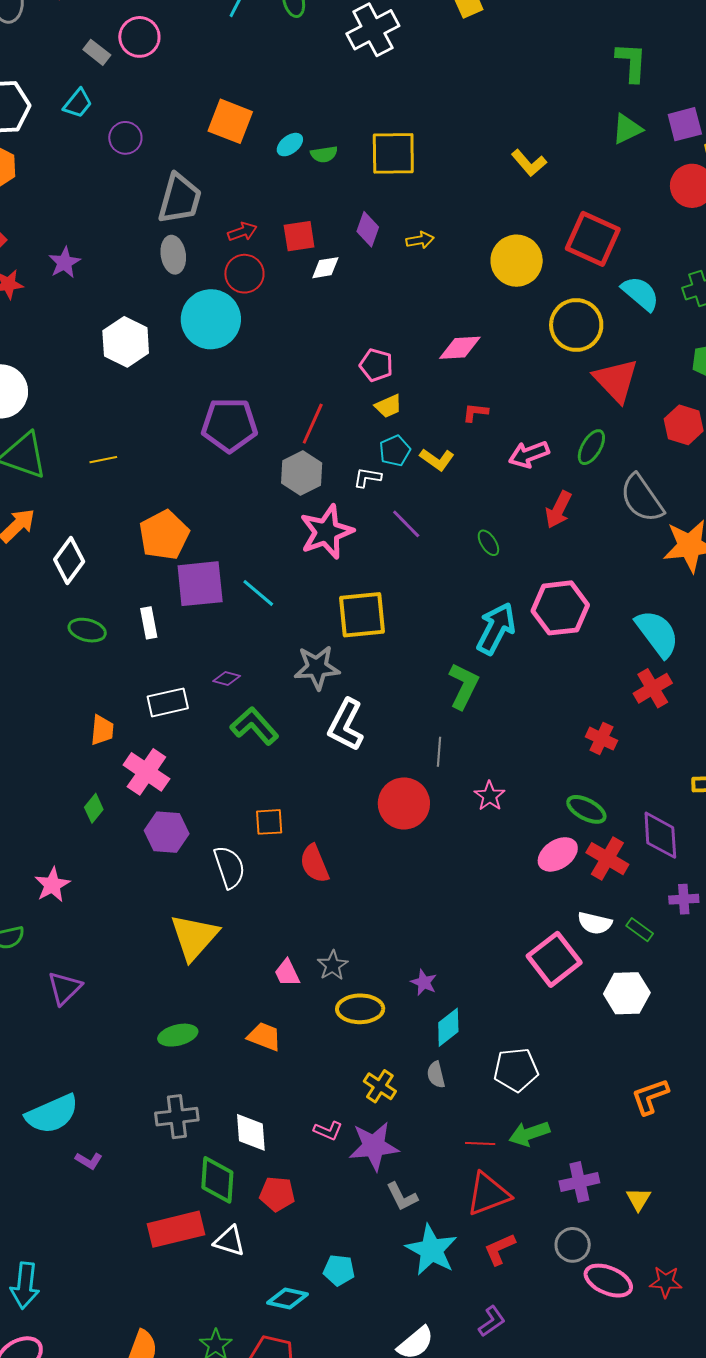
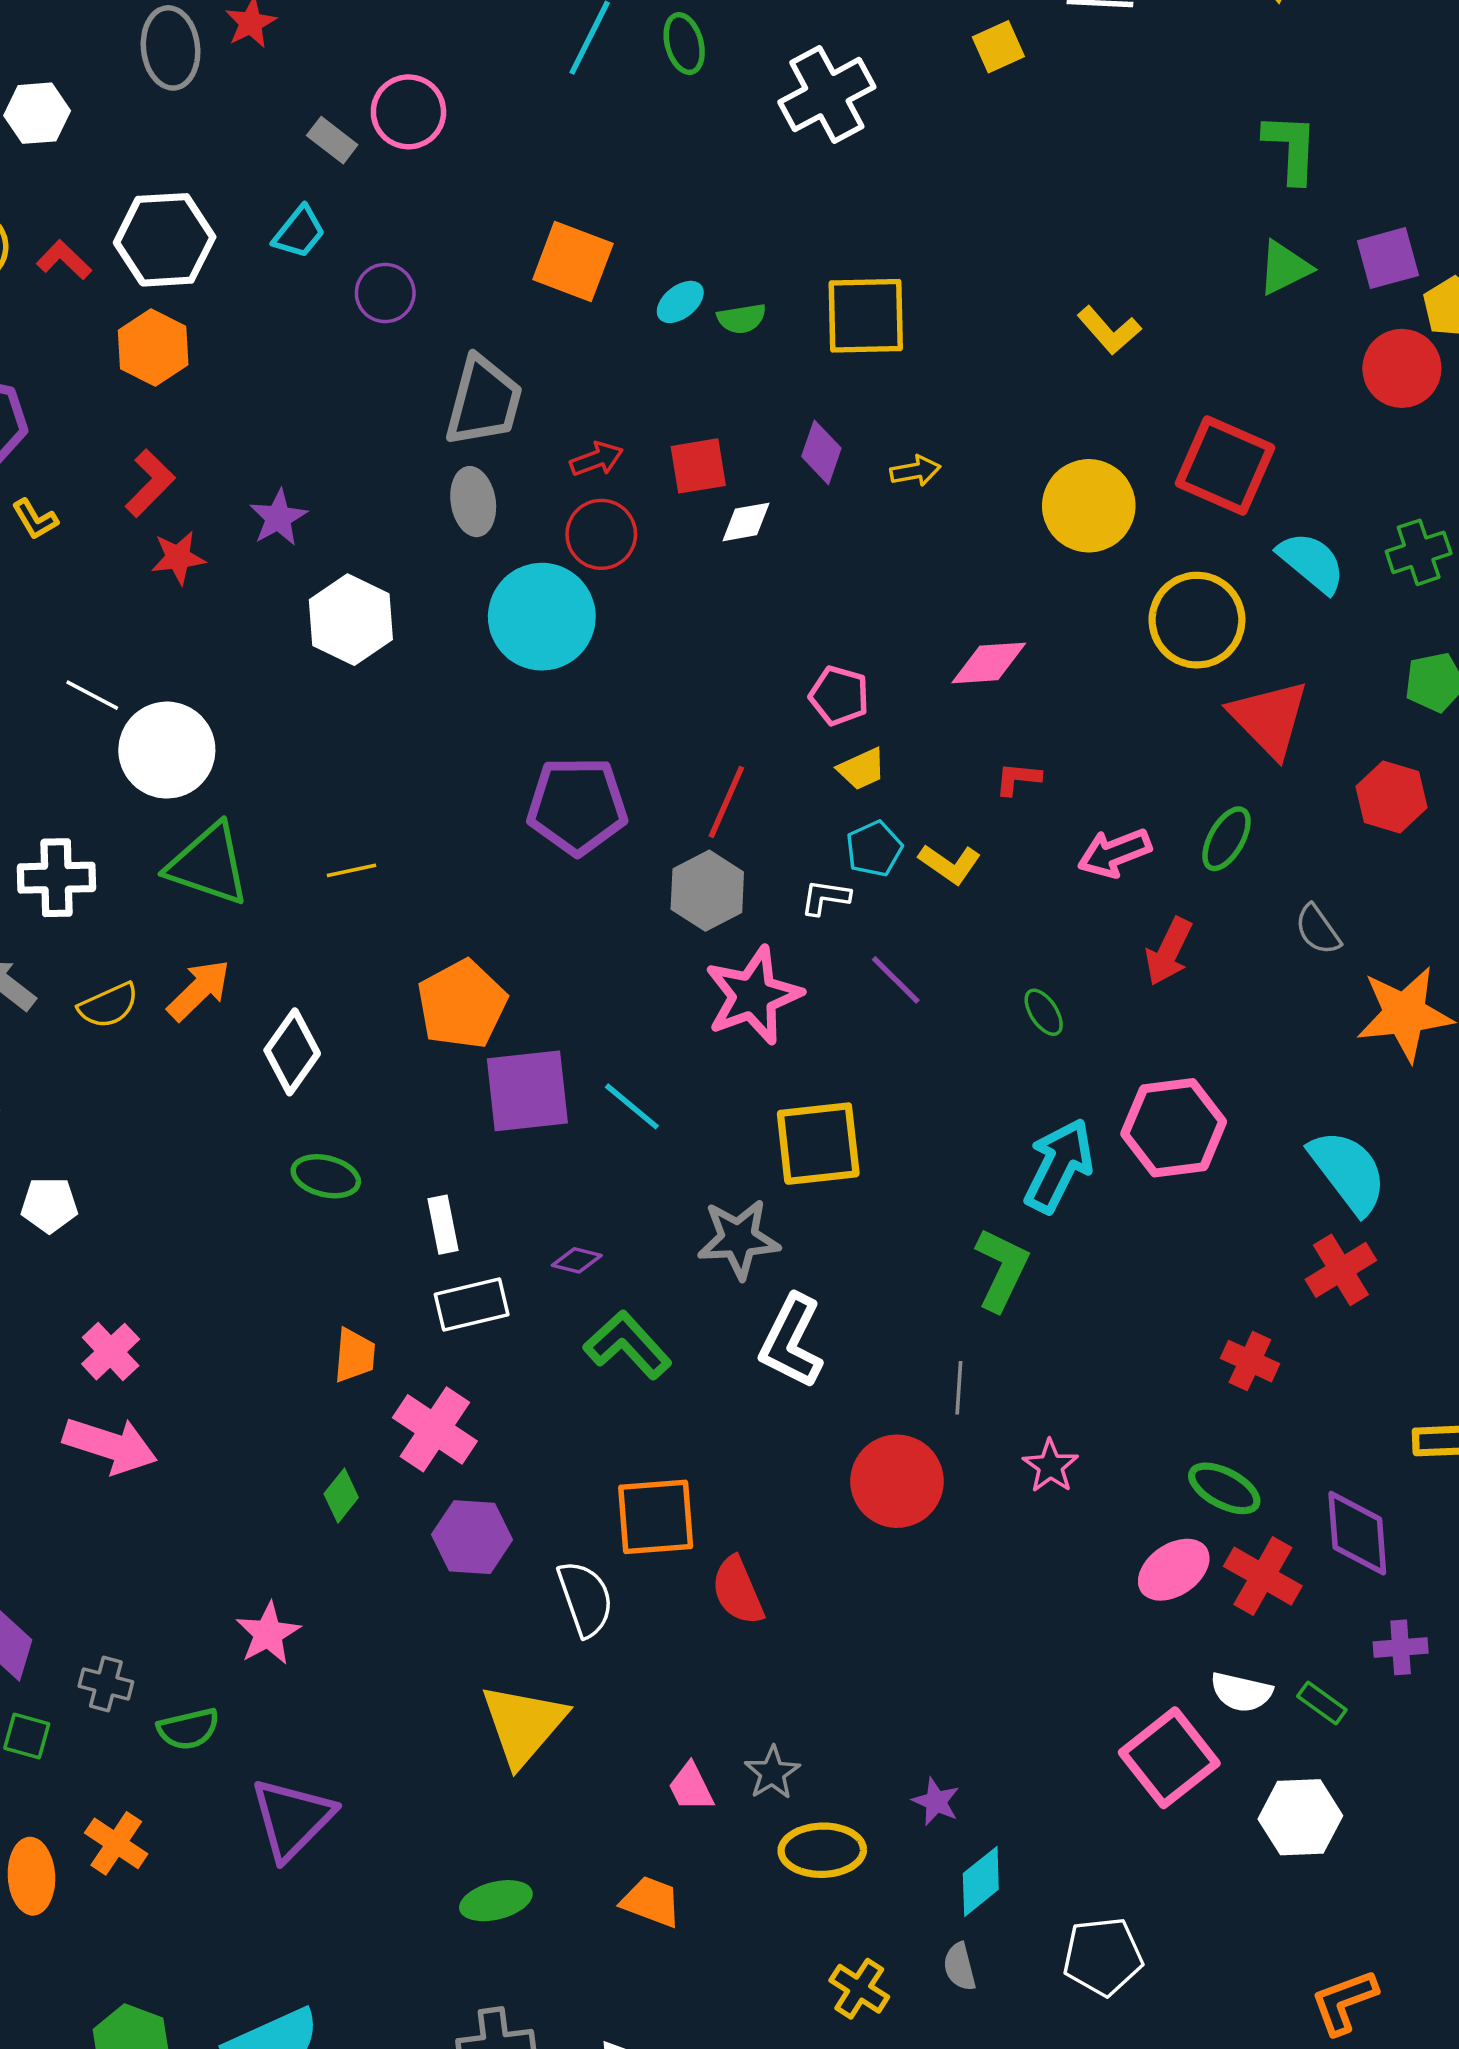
white hexagon: (126, 342) -> (351, 620), moved
gray semicircle: (642, 498) -> (1318, 930), size x0.6
white rectangle: (149, 623) -> (443, 1225), moved
orange square: (269, 822) -> (656, 1517), size x1.6
purple triangle: (65, 988) -> (292, 1819), size x1.4

